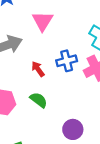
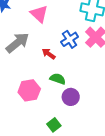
purple circle: (73, 129) -> (71, 97), moved

